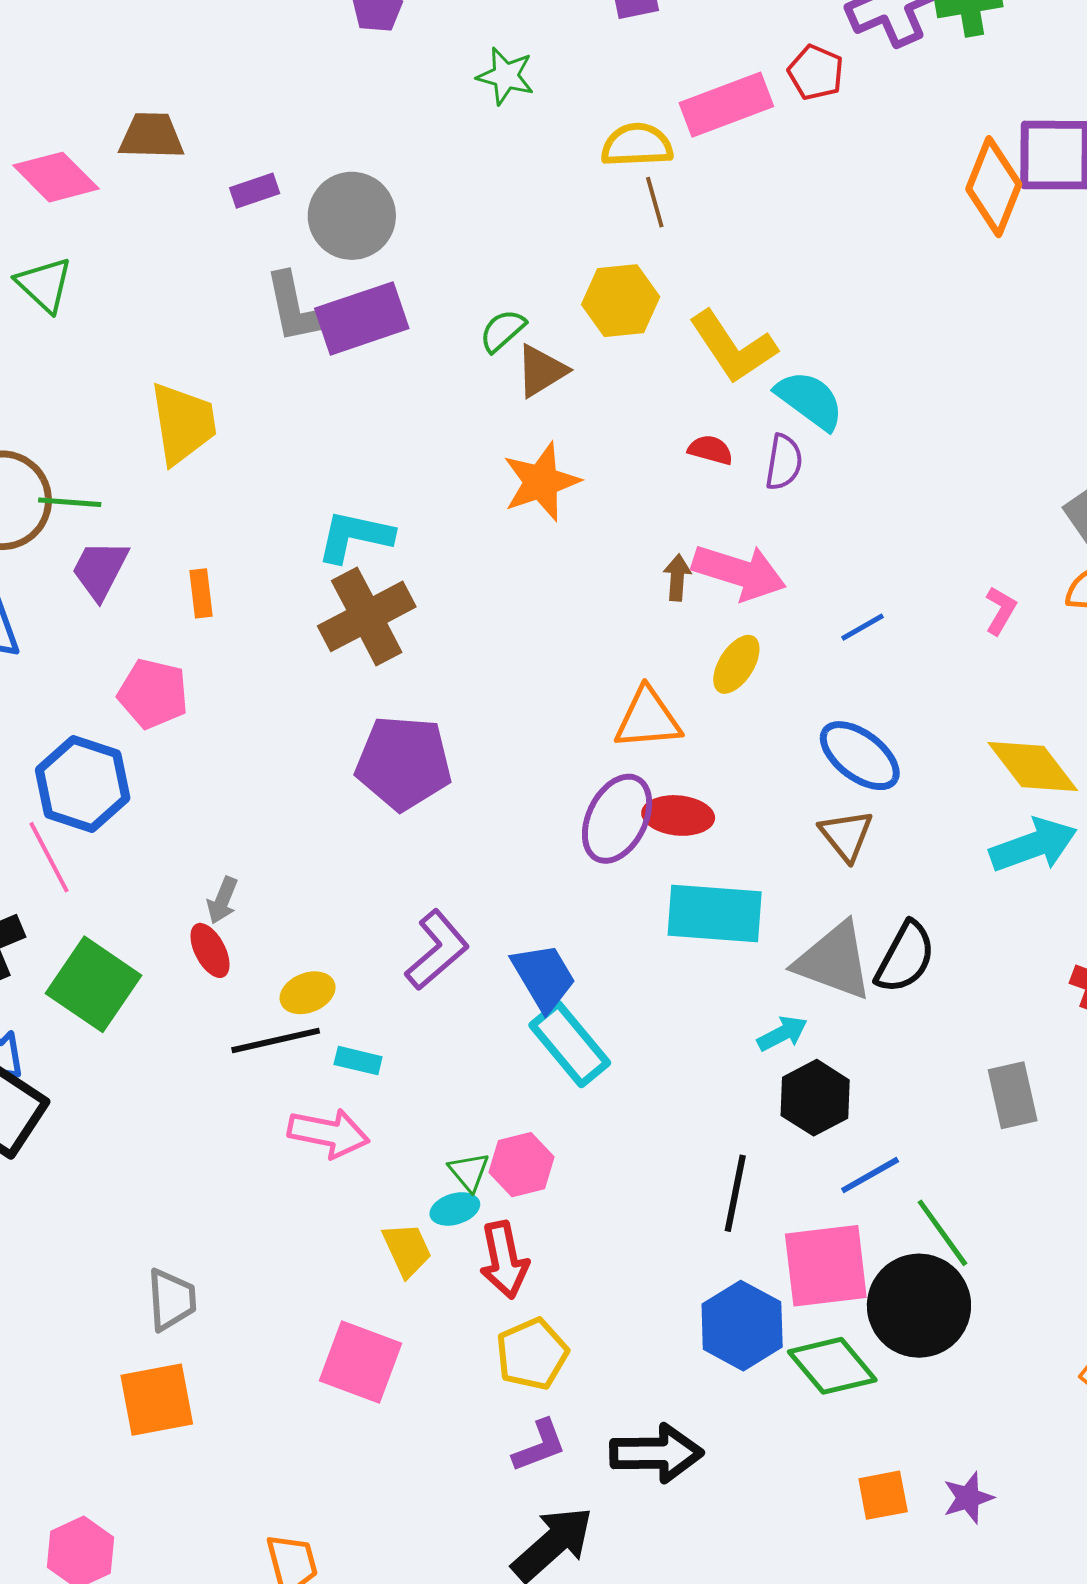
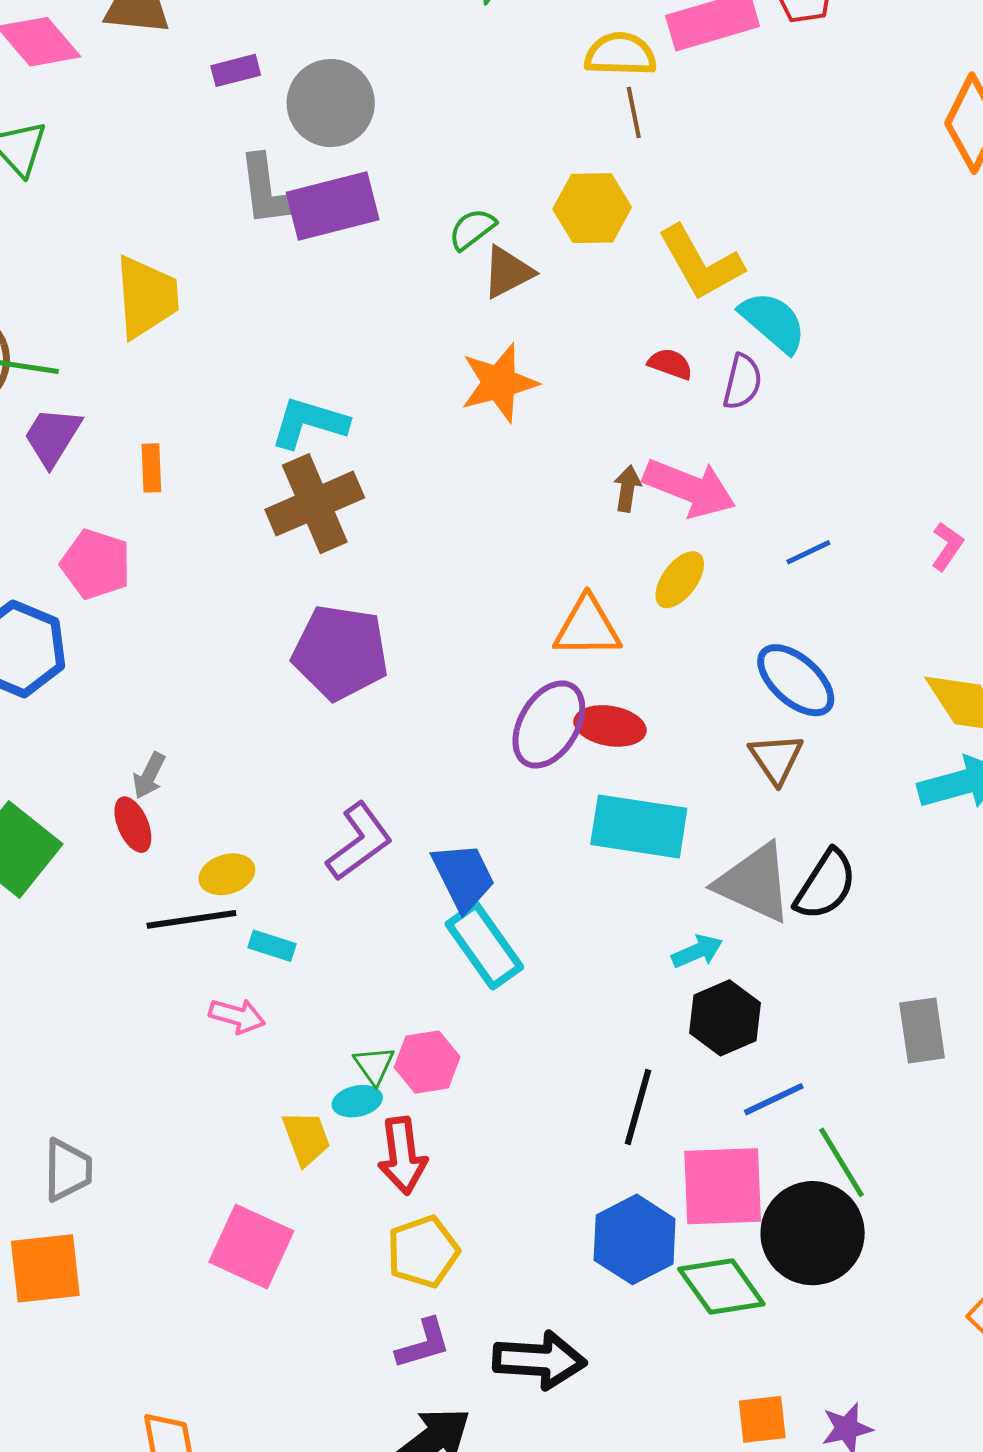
pink arrow: (329, 1133) -> (237, 1016), size x0.7

